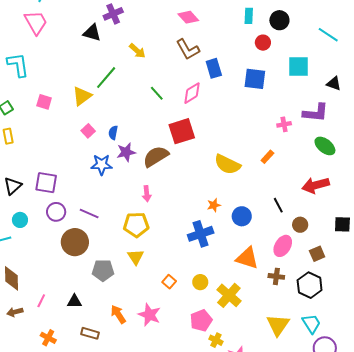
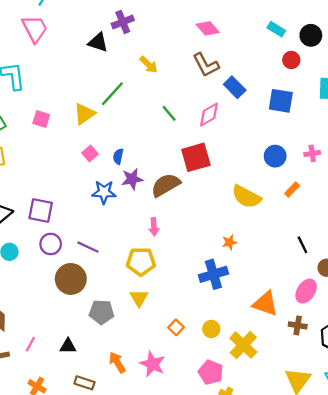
cyan rectangle: (249, 16) -> (276, 29), turned -63
blue rectangle: (214, 68) -> (235, 87), turned -30
blue circle: (242, 216) -> (275, 156), moved
pink pentagon: (201, 320) -> (211, 372), turned -30

